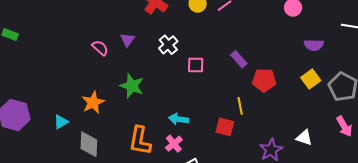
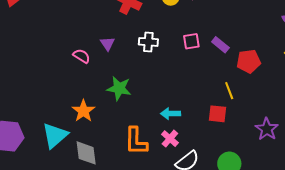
white cross: (168, 45) -> (148, 42), turned -36
pink square: (196, 65) -> (191, 41), moved
cyan triangle: (61, 122) -> (55, 135), size x1.8

